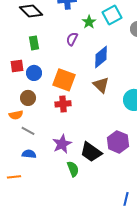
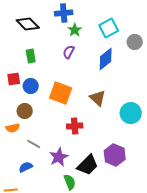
green star: (89, 22) -> (75, 30), moved
blue diamond: (101, 57) -> (106, 59), moved
red cross: (63, 104) -> (75, 126), moved
gray line: (28, 131) -> (34, 144), moved
black trapezoid: (91, 152) -> (88, 165), turned -80
blue semicircle: (29, 154) -> (26, 167), turned -32

